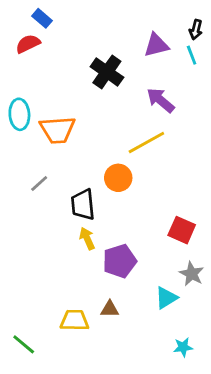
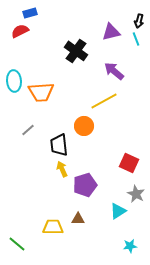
blue rectangle: (42, 18) -> (30, 13), turned -56

